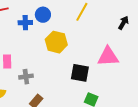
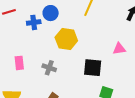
pink triangle: (108, 57) -> (119, 49), size x0.6
gray cross: (26, 77) -> (49, 68), moved, turned 32

